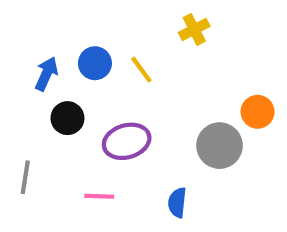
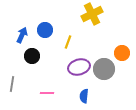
yellow cross: (194, 29) -> (92, 14), size x1.5
yellow line: (141, 70) -> (68, 42), moved, turned 56
purple ellipse: (127, 141) -> (79, 67), moved

